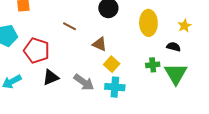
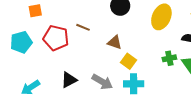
yellow ellipse: (148, 23) -> (161, 17), turned 30
red pentagon: (37, 50) -> (56, 38), moved

